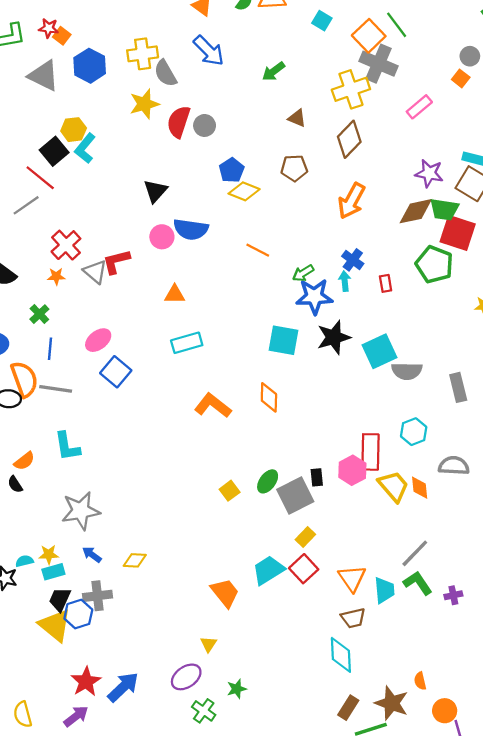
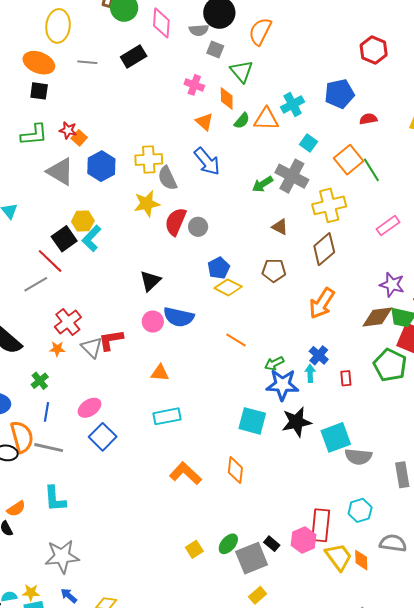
green line: (397, 25) -> (371, 170), moved
gray cross: (379, 64) -> (292, 176), moved
black rectangle: (317, 477) -> (272, 544), turned -49

